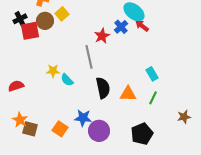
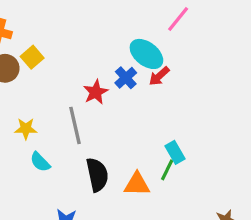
red arrow: (142, 26) -> (159, 76), turned -80
yellow star: (53, 71) -> (26, 129), moved
green line: (153, 98) -> (167, 170), moved

